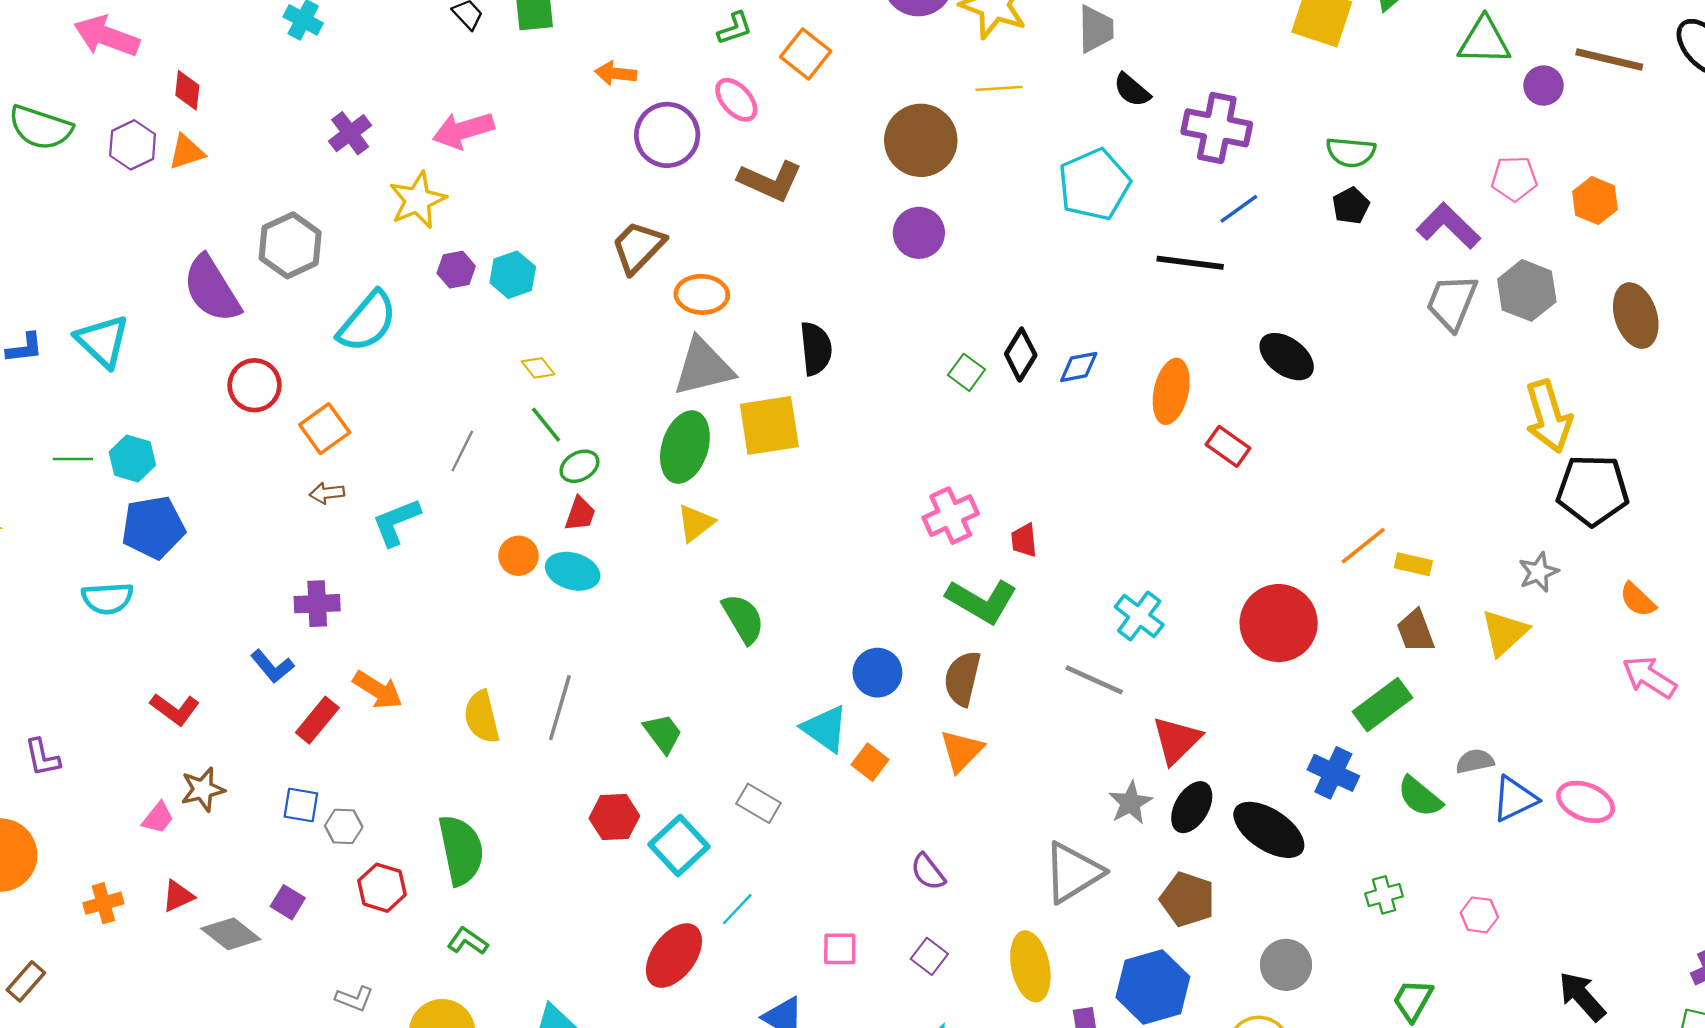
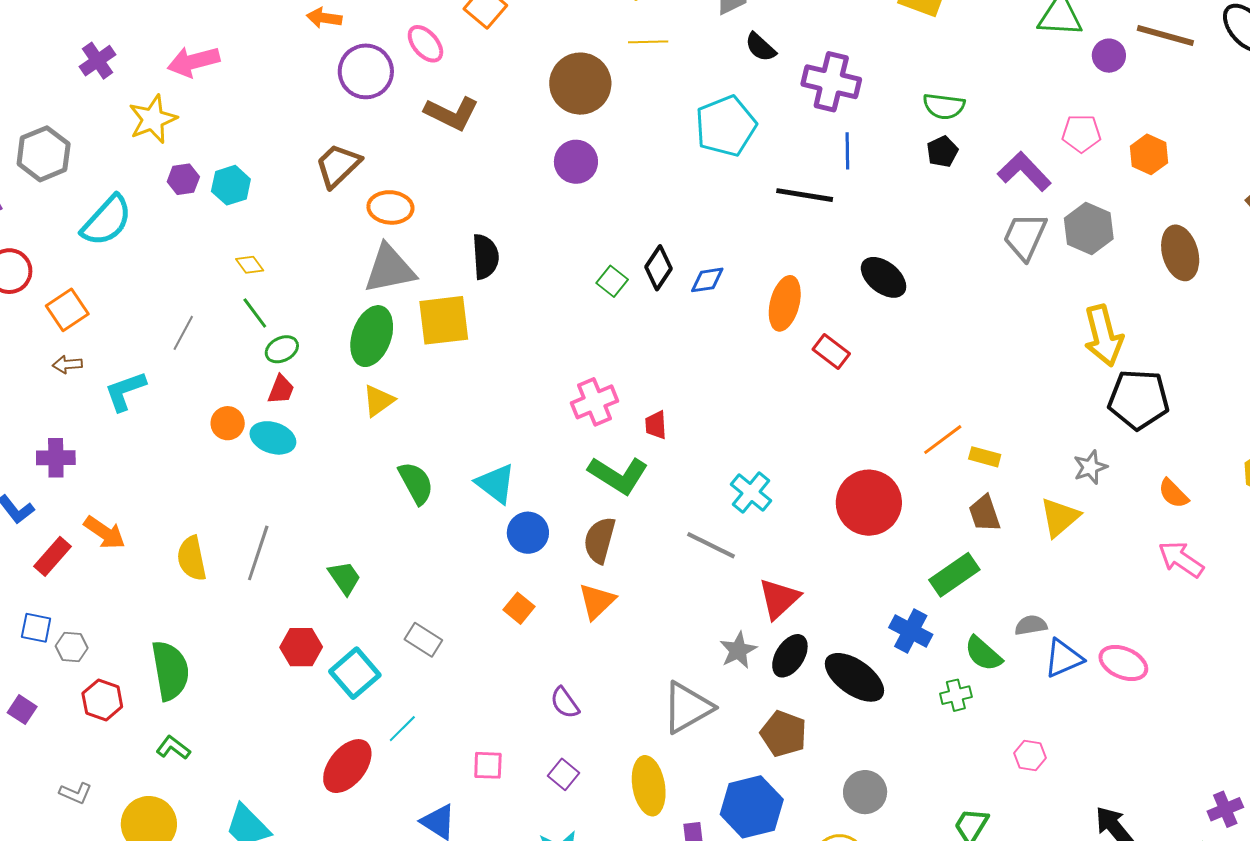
blue line: (1239, 209) -> (847, 151), turned -57
cyan triangle: (825, 729) -> (496, 484), moved
green cross: (1384, 895) -> (956, 695), moved

